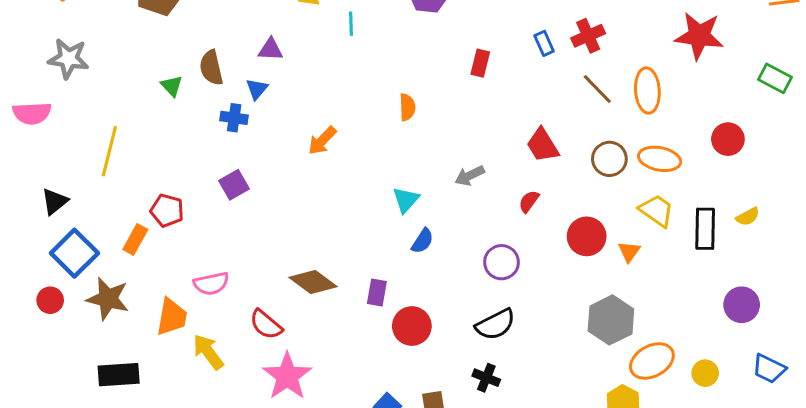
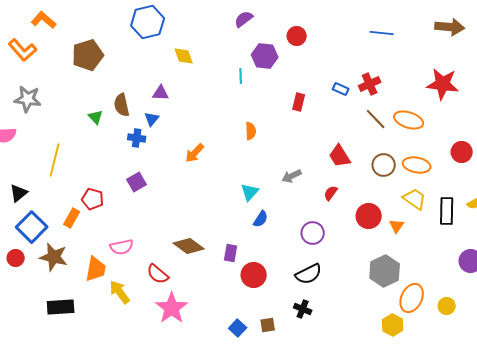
cyan line: (351, 24) -> (241, 76), moved
blue rectangle: (544, 43) -> (341, 89), turned -42
orange ellipse: (647, 90) -> (409, 120), turned -68
orange ellipse: (652, 361) -> (412, 298), turned -36

